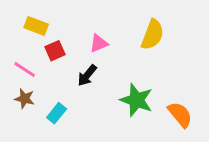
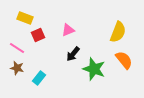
yellow semicircle: (152, 35) -> (118, 32), moved
black arrow: (87, 75) -> (73, 54), moved
orange semicircle: (180, 115) -> (124, 60), moved

